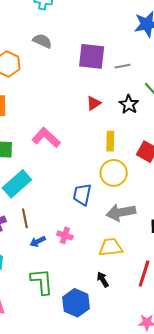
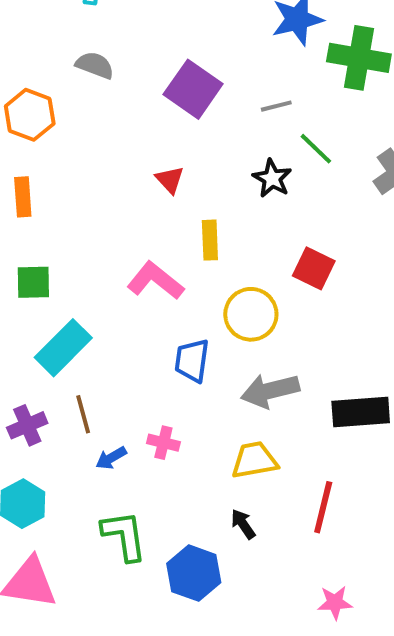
purple square: (92, 56) -> (193, 89), turned 32
gray line: (122, 66) -> (276, 106), moved
red triangle: (94, 103) -> (170, 180), moved, turned -35
pink L-shape: (46, 138) -> (155, 281), moved
yellow rectangle: (110, 141) -> (210, 240), moved

